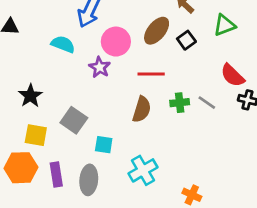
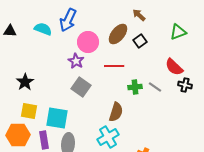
green triangle: (224, 25) -> (178, 32), moved
cyan semicircle: (63, 44) -> (43, 29), moved
brown semicircle: (142, 109) -> (116, 112), moved
gray square: (74, 120) -> (81, 87), moved
cyan square: (104, 145) -> (57, 118), moved, size x1.6

